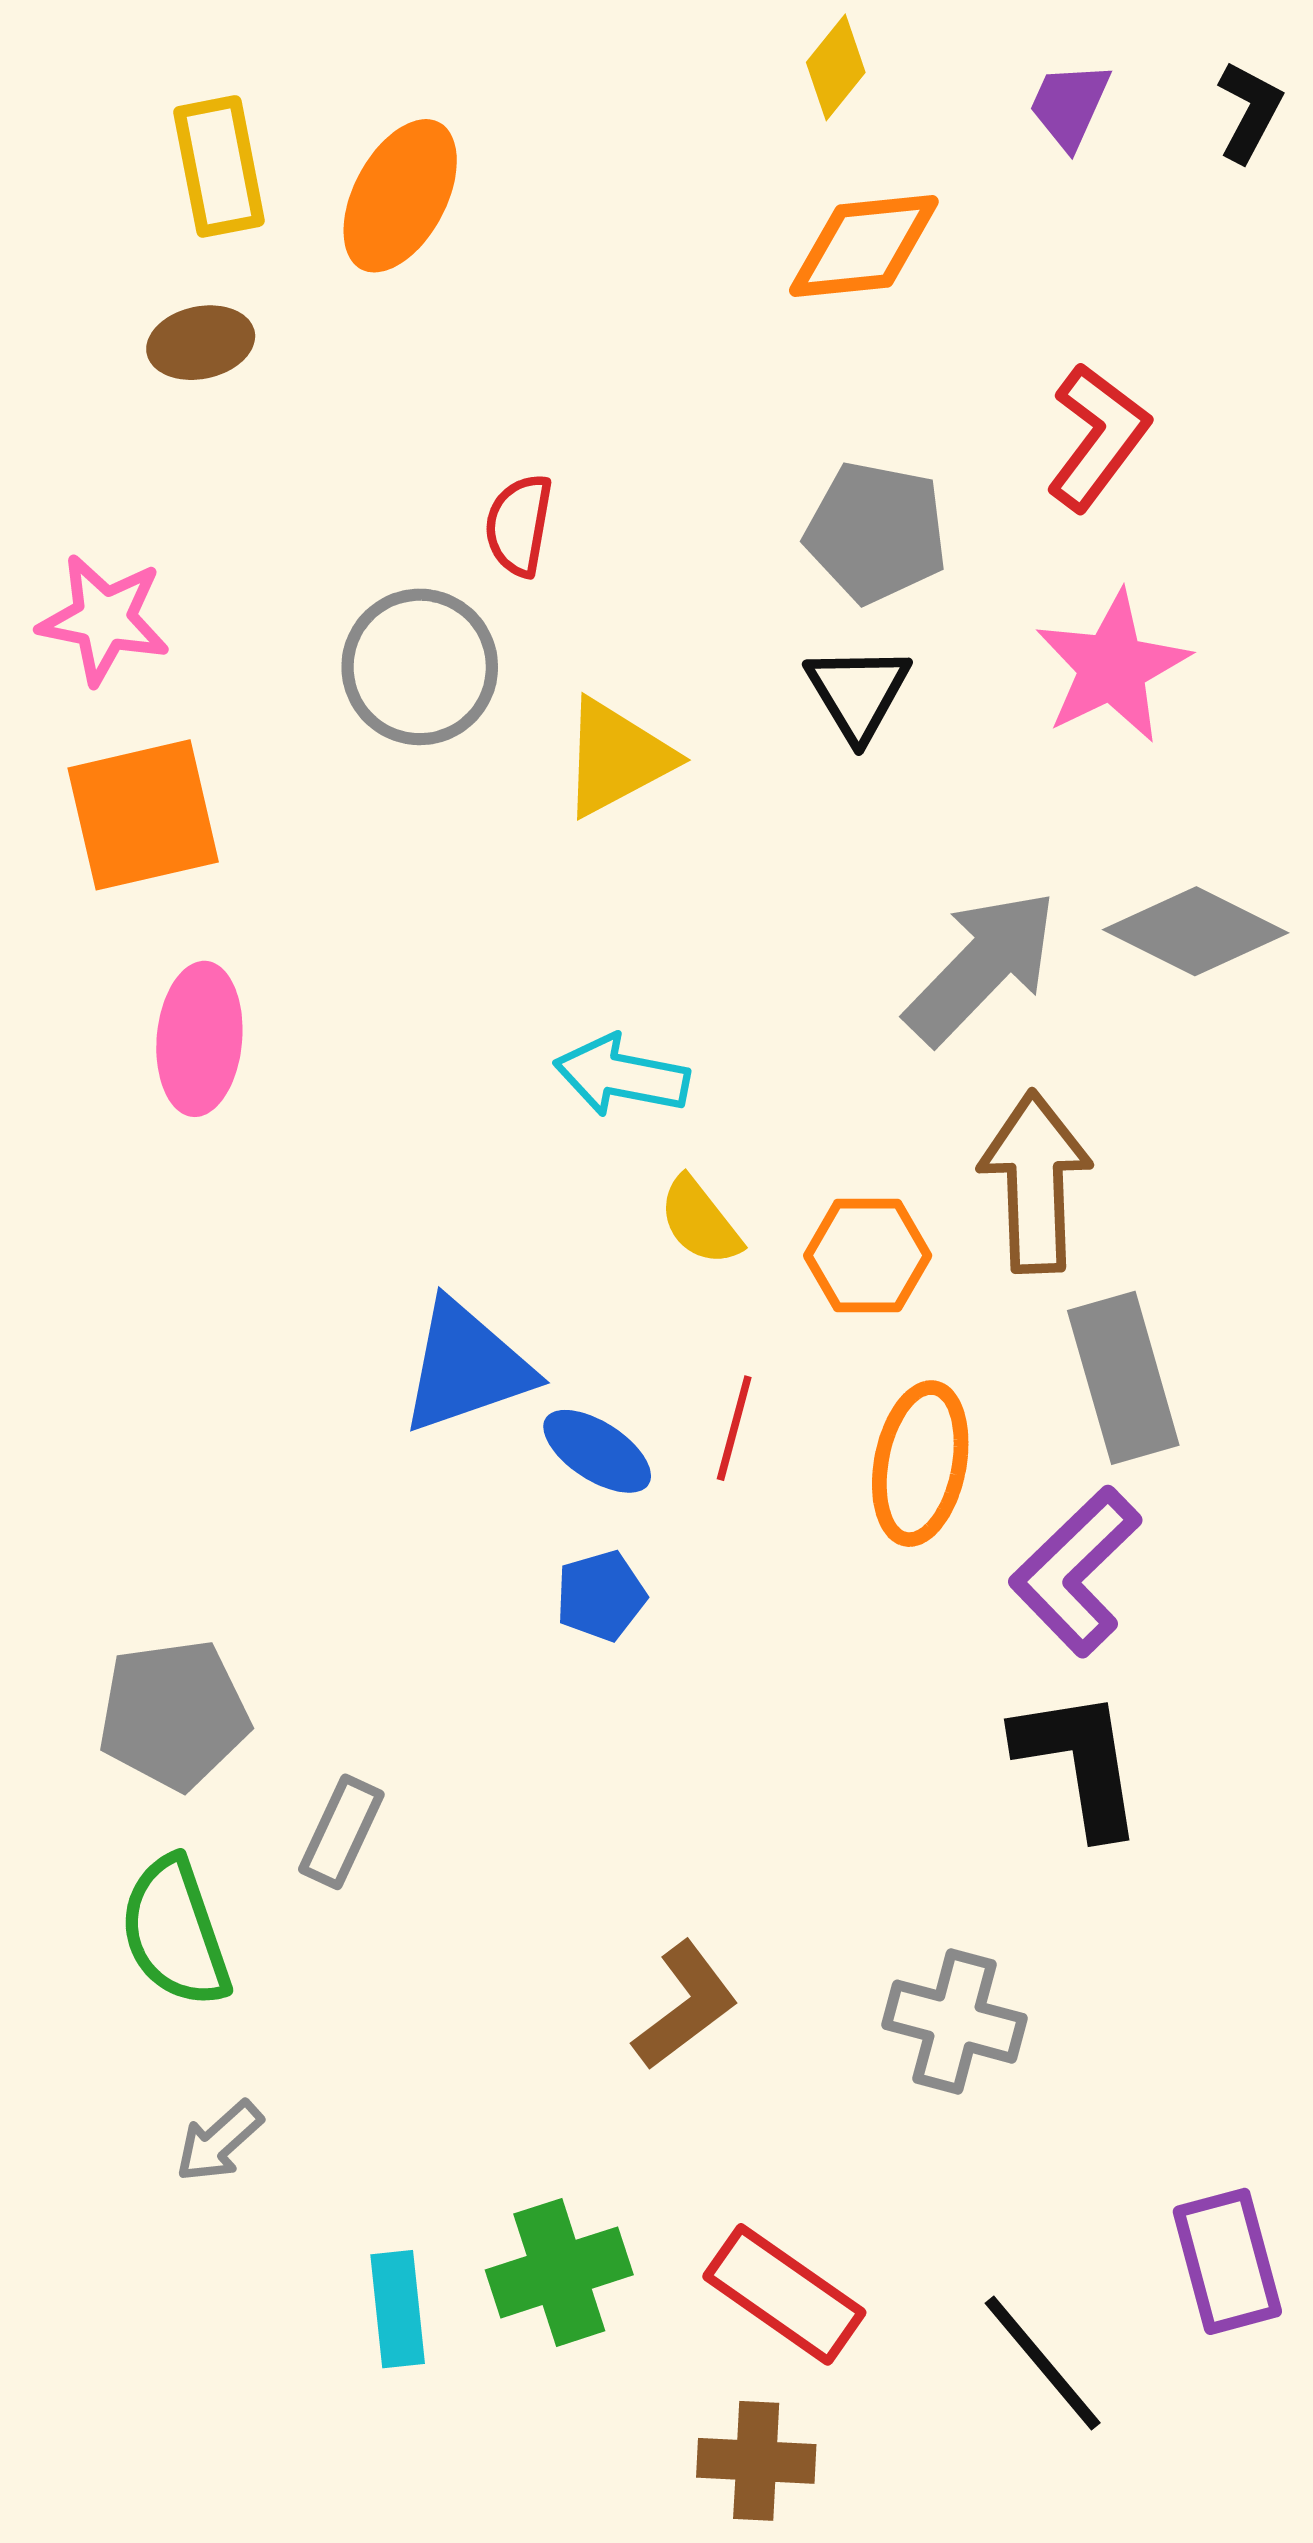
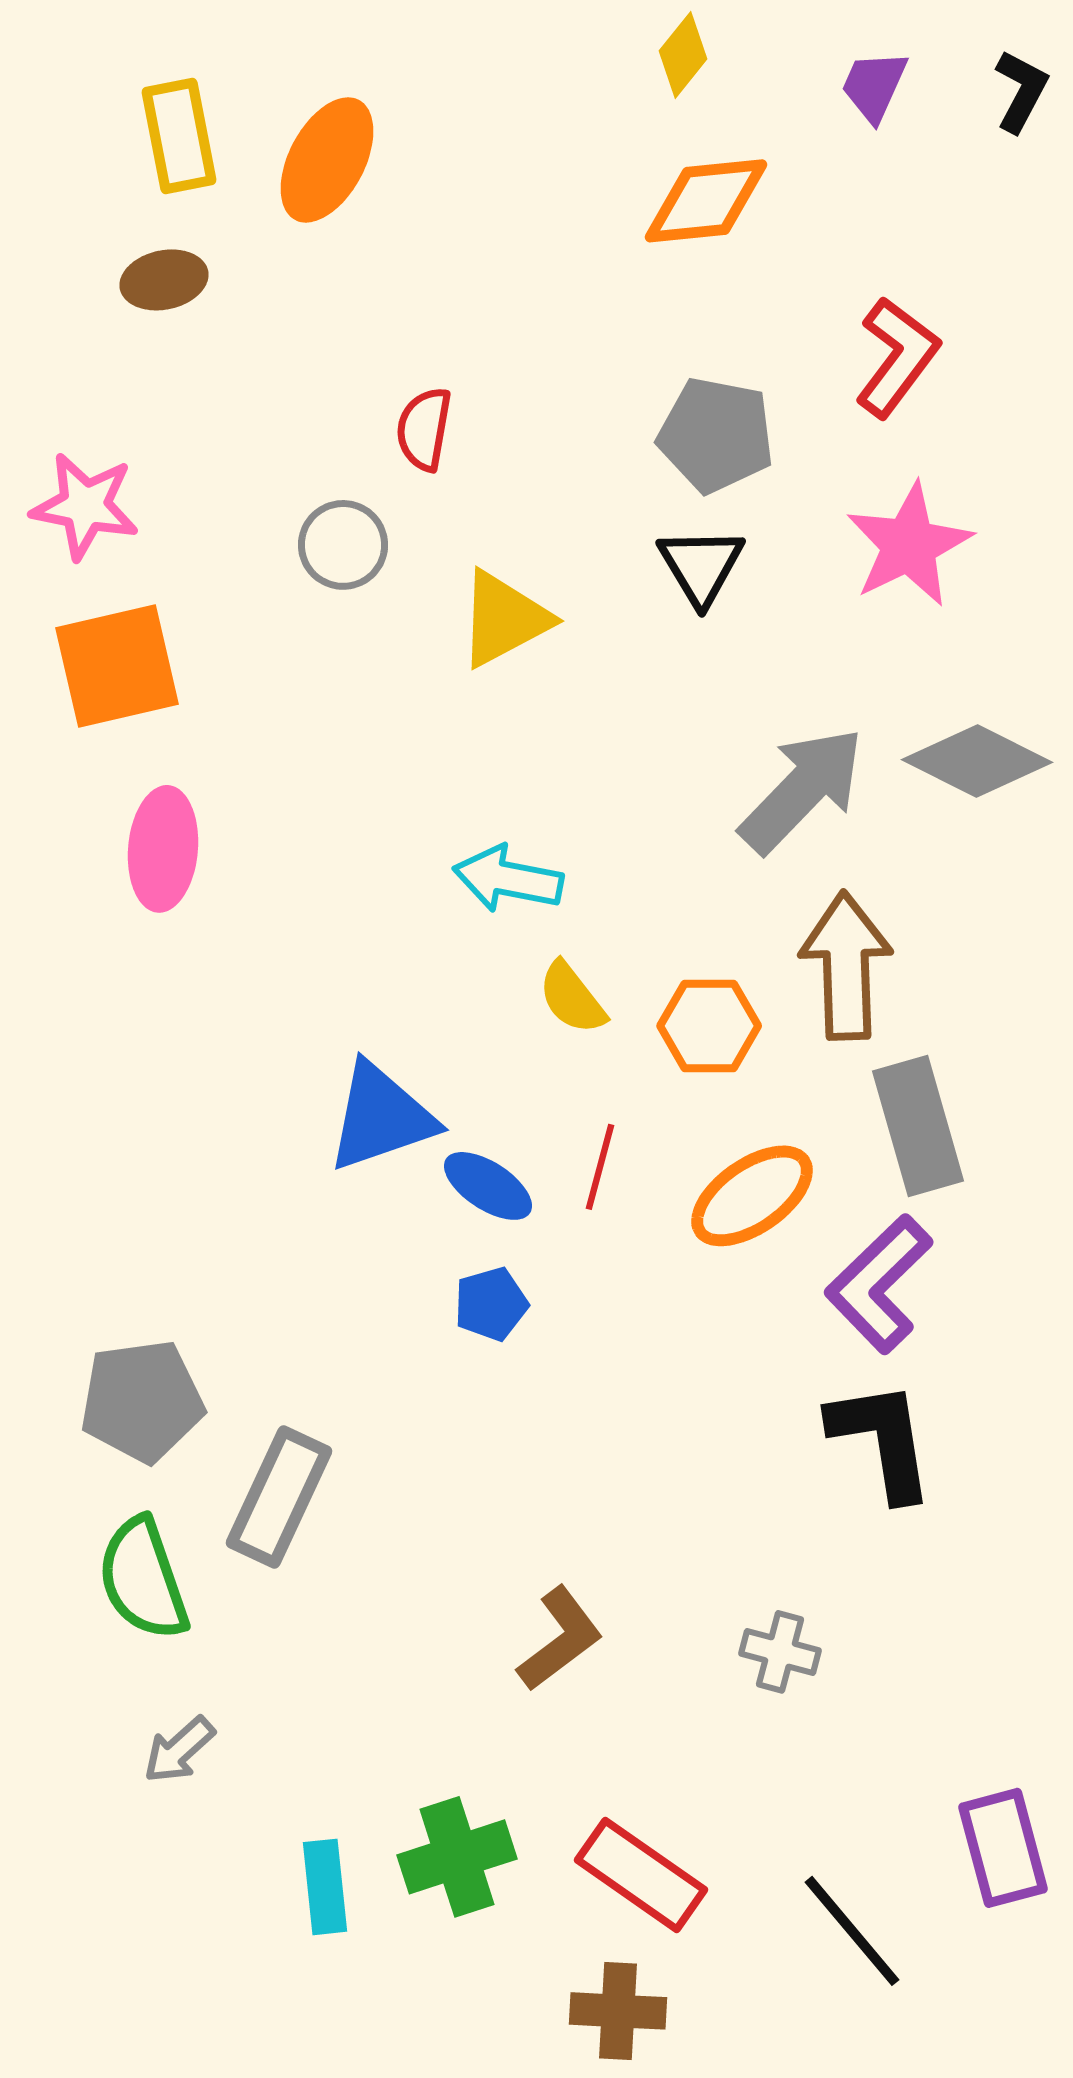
gray circle: (420, 667) -> (343, 545), size x0.7
orange ellipse: (920, 1464) -> (752, 1196), turned 44
gray rectangle: (341, 1832) -> (279, 1497), size x1.5
gray cross: (954, 2022) -> (780, 1652), size x0.7

